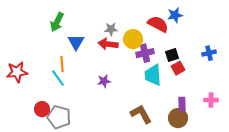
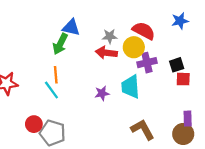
green arrow: (57, 22) -> (60, 44), moved
red semicircle: (158, 24) -> (144, 31), moved
blue triangle: (76, 42) -> (71, 27), moved, turned -48
red square: (178, 68) -> (183, 79), turned 32
cyan trapezoid: (153, 75) -> (131, 87), moved

